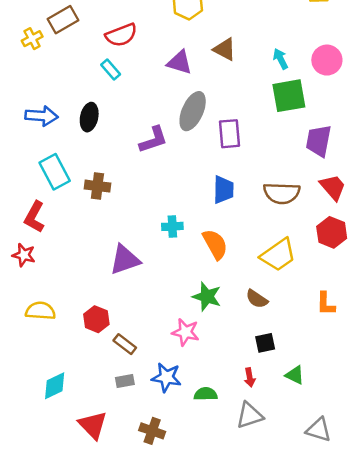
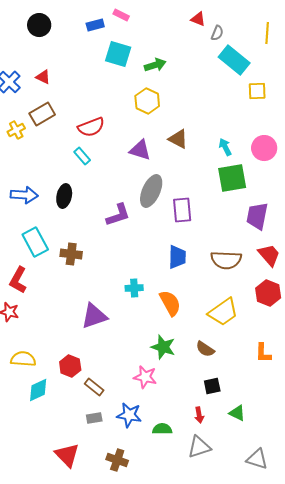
cyan diamond: (55, 386) -> (38, 390), moved

